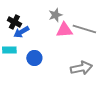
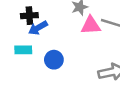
black cross: (14, 22) -> (29, 16), turned -32

